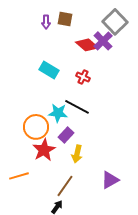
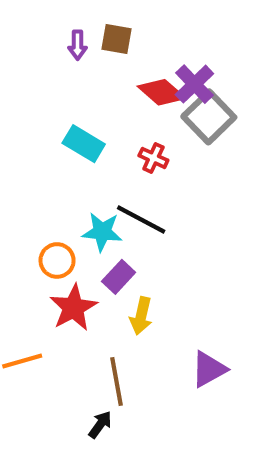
gray square: (115, 22) -> (209, 117), moved
orange circle: (36, 127) -> (57, 260), size x0.7
brown line: (65, 186) -> (117, 382), turned -45

